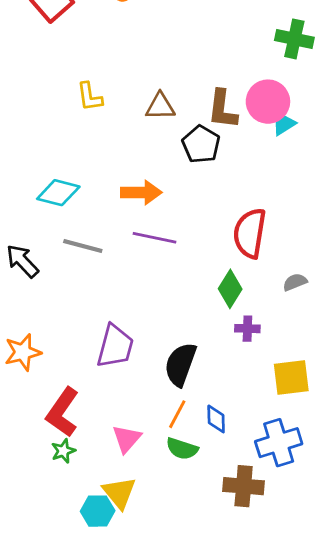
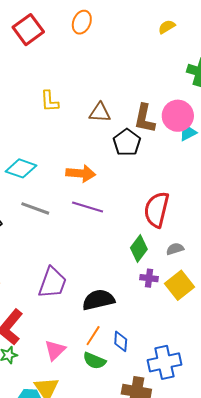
gray semicircle: (295, 282) -> (175, 249), moved
black semicircle: (180, 364) -> (98, 300), turned 52
yellow square: (291, 377) -> (180, 285), moved, turned -36

